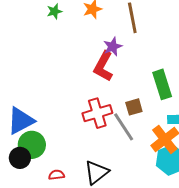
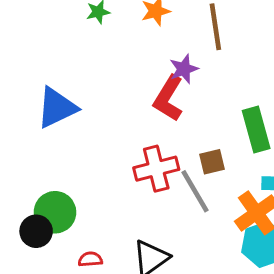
blue triangle: (21, 121) -> (57, 108), moved

